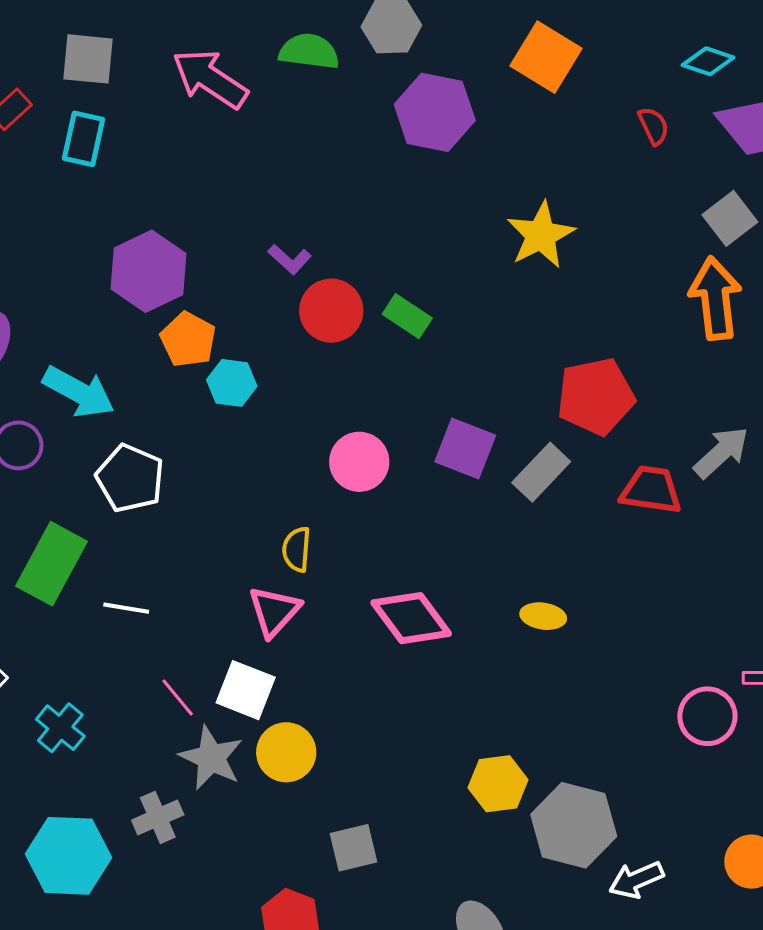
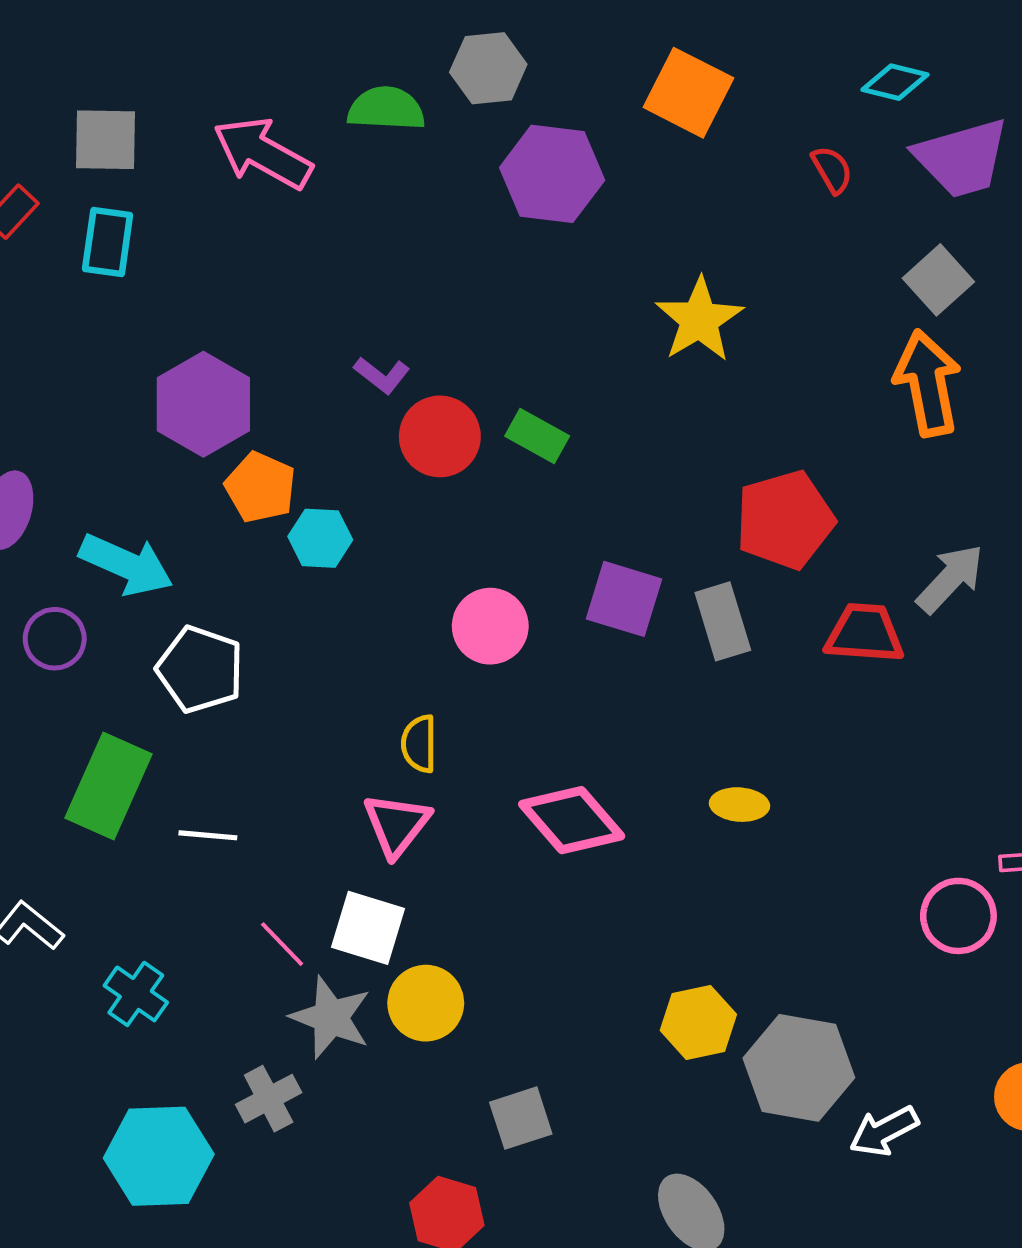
gray rectangle: (541, 472) -> (723, 621), turned -56

